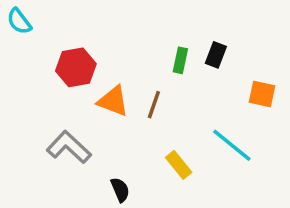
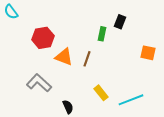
black rectangle: (216, 55) -> (120, 22), moved
cyan line: (232, 145) -> (131, 100), moved, turned -60

